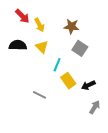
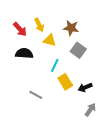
red arrow: (22, 16) -> (20, 29), moved
black semicircle: (18, 45) -> (24, 53), moved
yellow triangle: (42, 47) -> (50, 40), moved, turned -32

